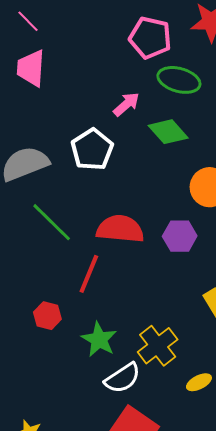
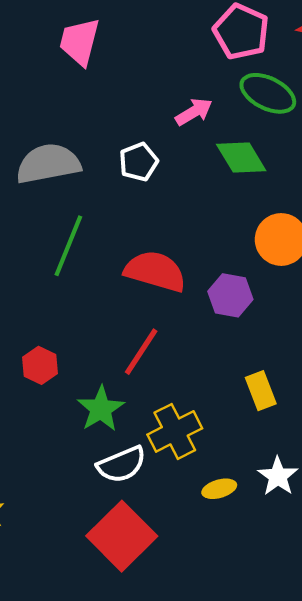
white pentagon: (92, 150) -> (139, 162), size x0.7
green line: (52, 222) -> (68, 246), turned 57
red line: (89, 274) -> (141, 352), moved

